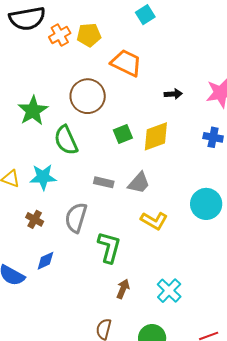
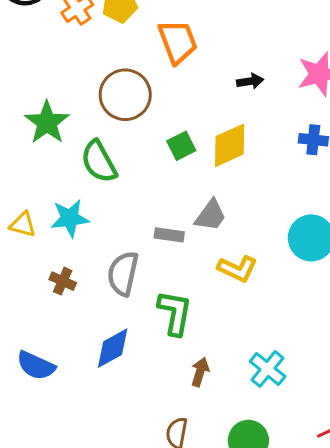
orange trapezoid: (126, 63) -> (178, 42), turned 48
gray rectangle: (104, 182) -> (169, 235), moved
blue diamond: (45, 261) -> (113, 348), moved, size x1.4

